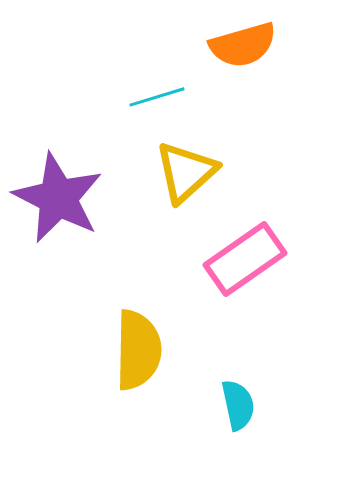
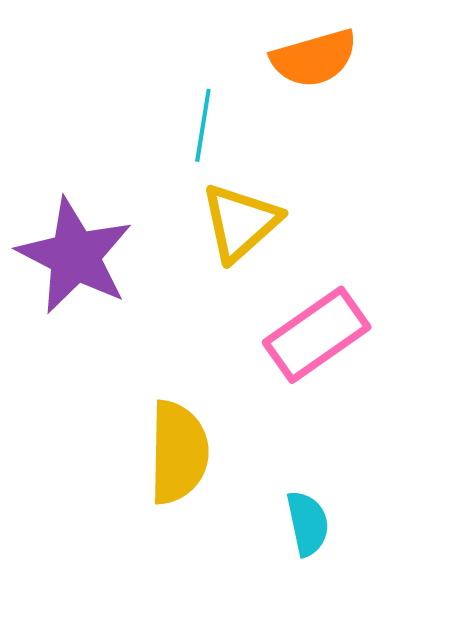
cyan line: (157, 97) -> (203, 125), turned -64

